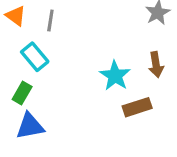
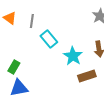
cyan rectangle: (35, 57) -> (49, 39), moved

